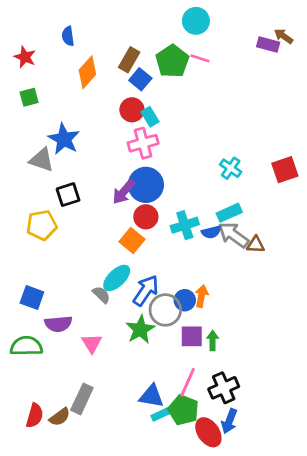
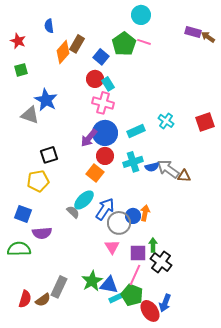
brown arrow: (283, 36) -> (208, 37), moved
brown rectangle: (129, 60) -> (77, 44), moved
pink cross: (143, 143) -> (103, 103), turned 30
black square: (68, 195) -> (49, 155), moved
cyan rectangle: (229, 213) -> (136, 131), moved
yellow pentagon: (42, 225) -> (38, 181), moved
green star: (140, 329) -> (92, 281), moved
purple square: (192, 336) -> (138, 253), moved
pink triangle: (92, 343) -> (112, 247), moved
black cross: (224, 388) -> (161, 262), moved, turned -30

